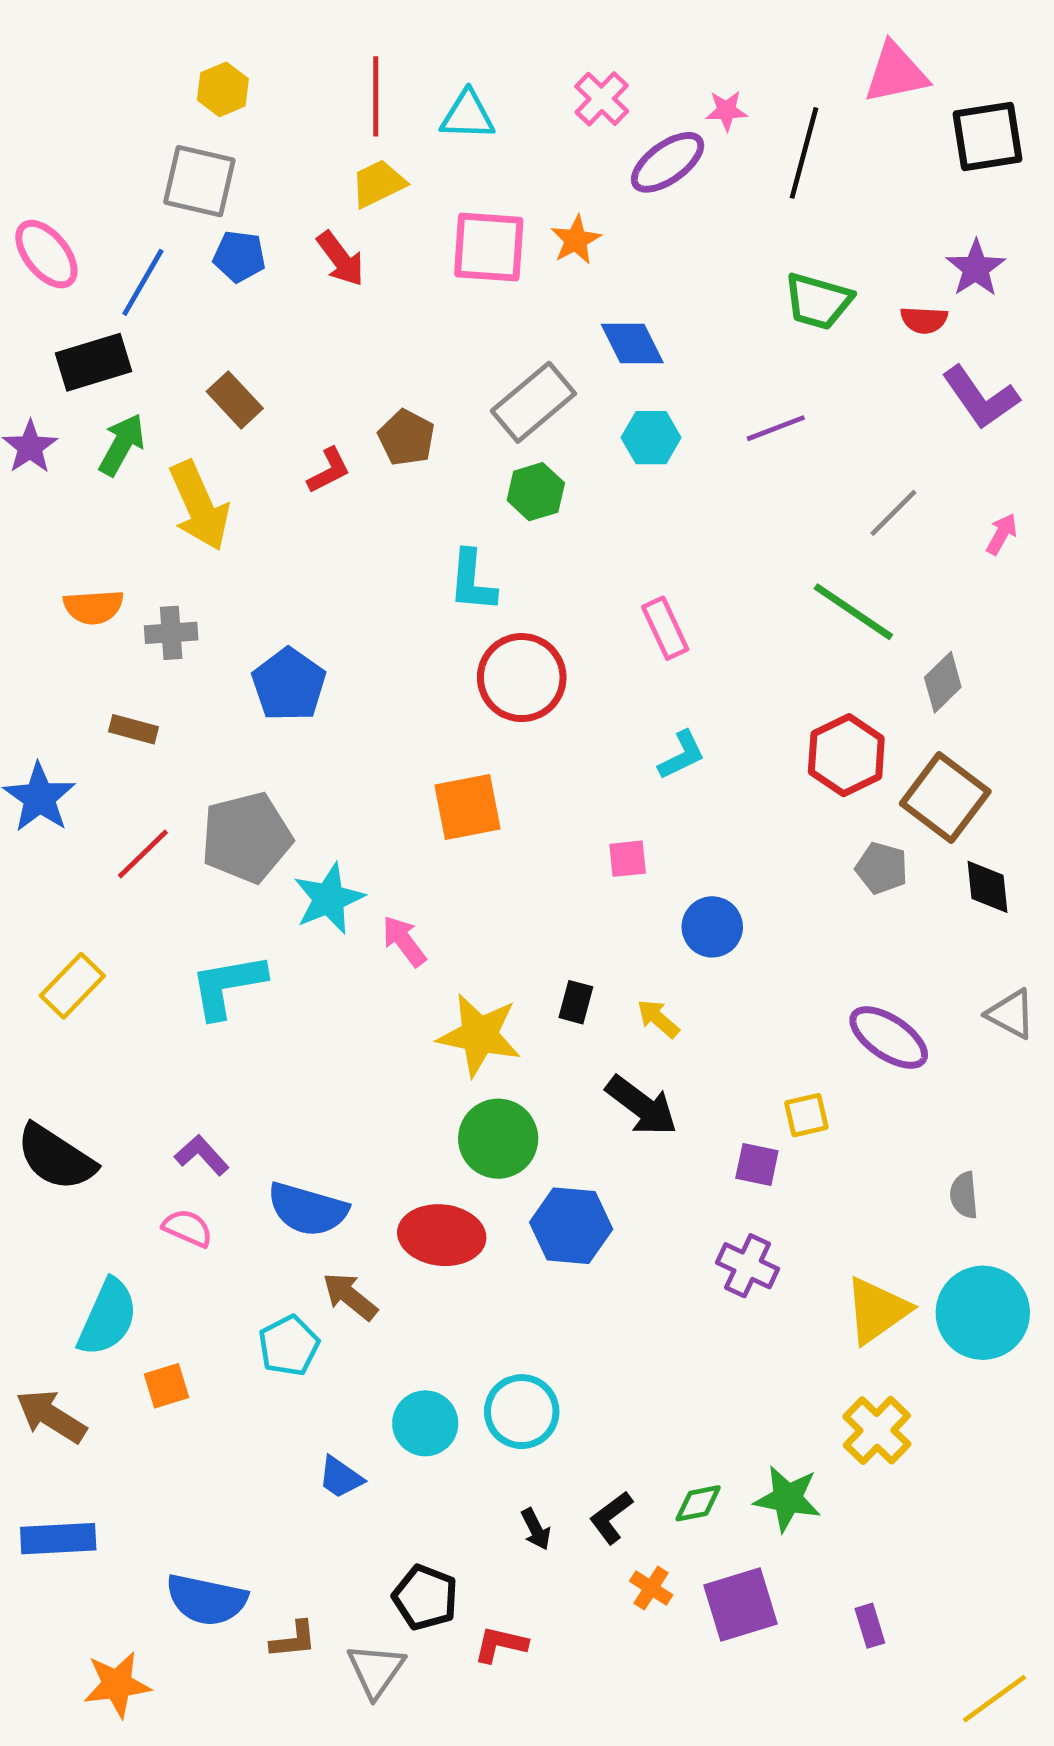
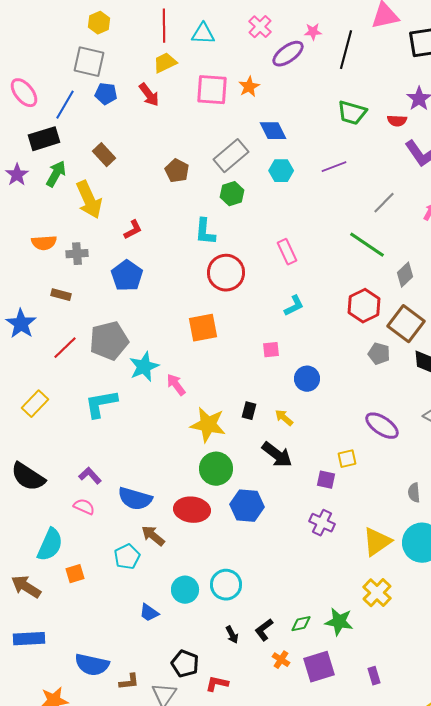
red L-shape: (329, 471) -> (133, 230), moved

